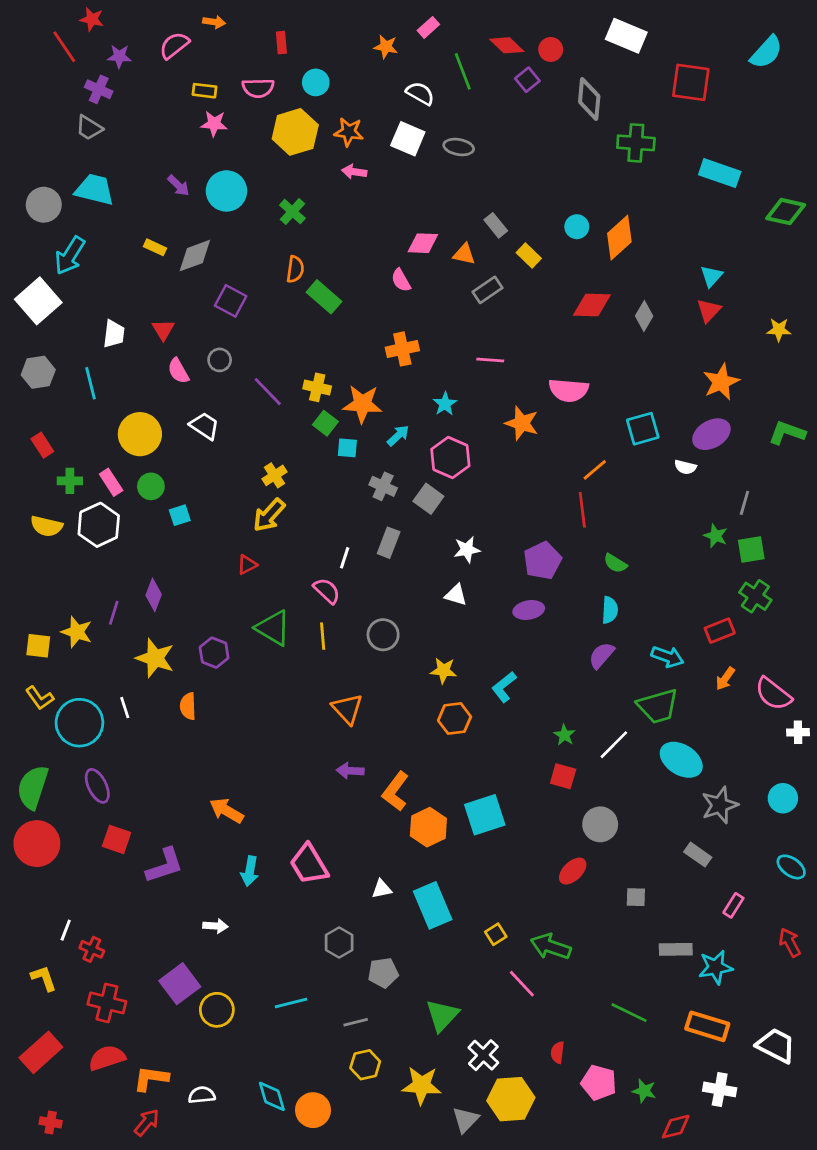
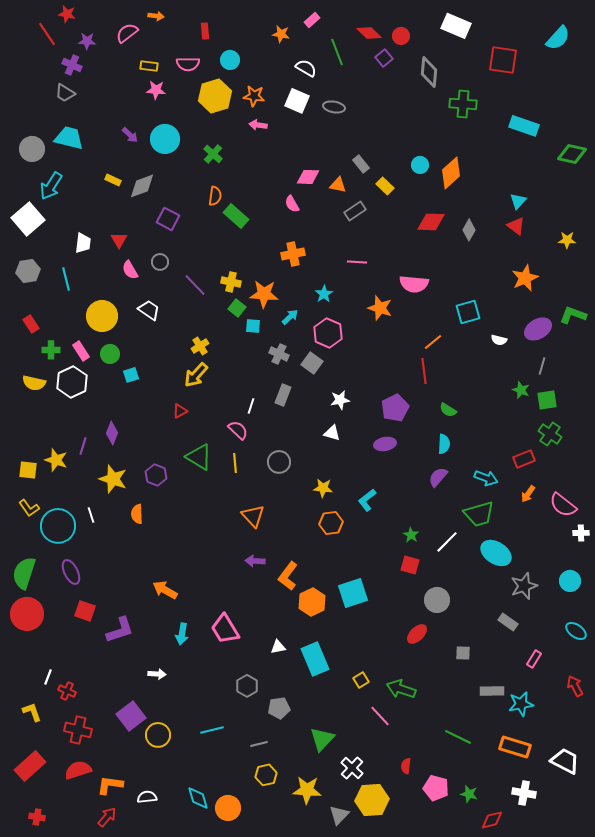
red triangle: (709, 310) -> (516, 226), turned -36
purple ellipse: (711, 434) -> (538, 329), moved

